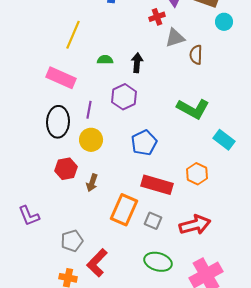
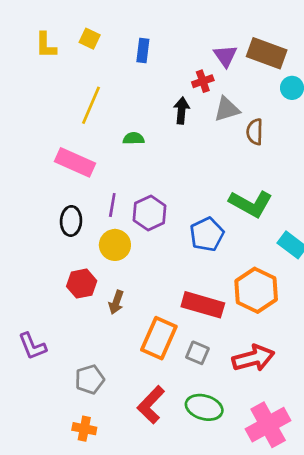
black arrow: (137, 63) -> (182, 110), moved
purple hexagon: (124, 97) -> (150, 213), moved
black ellipse: (58, 122) -> (71, 221), size x0.7
blue pentagon: (144, 143) -> (207, 234), moved
orange hexagon: (197, 174) -> (256, 290), size x1.5
red L-shape: (97, 263) -> (151, 405), moved

